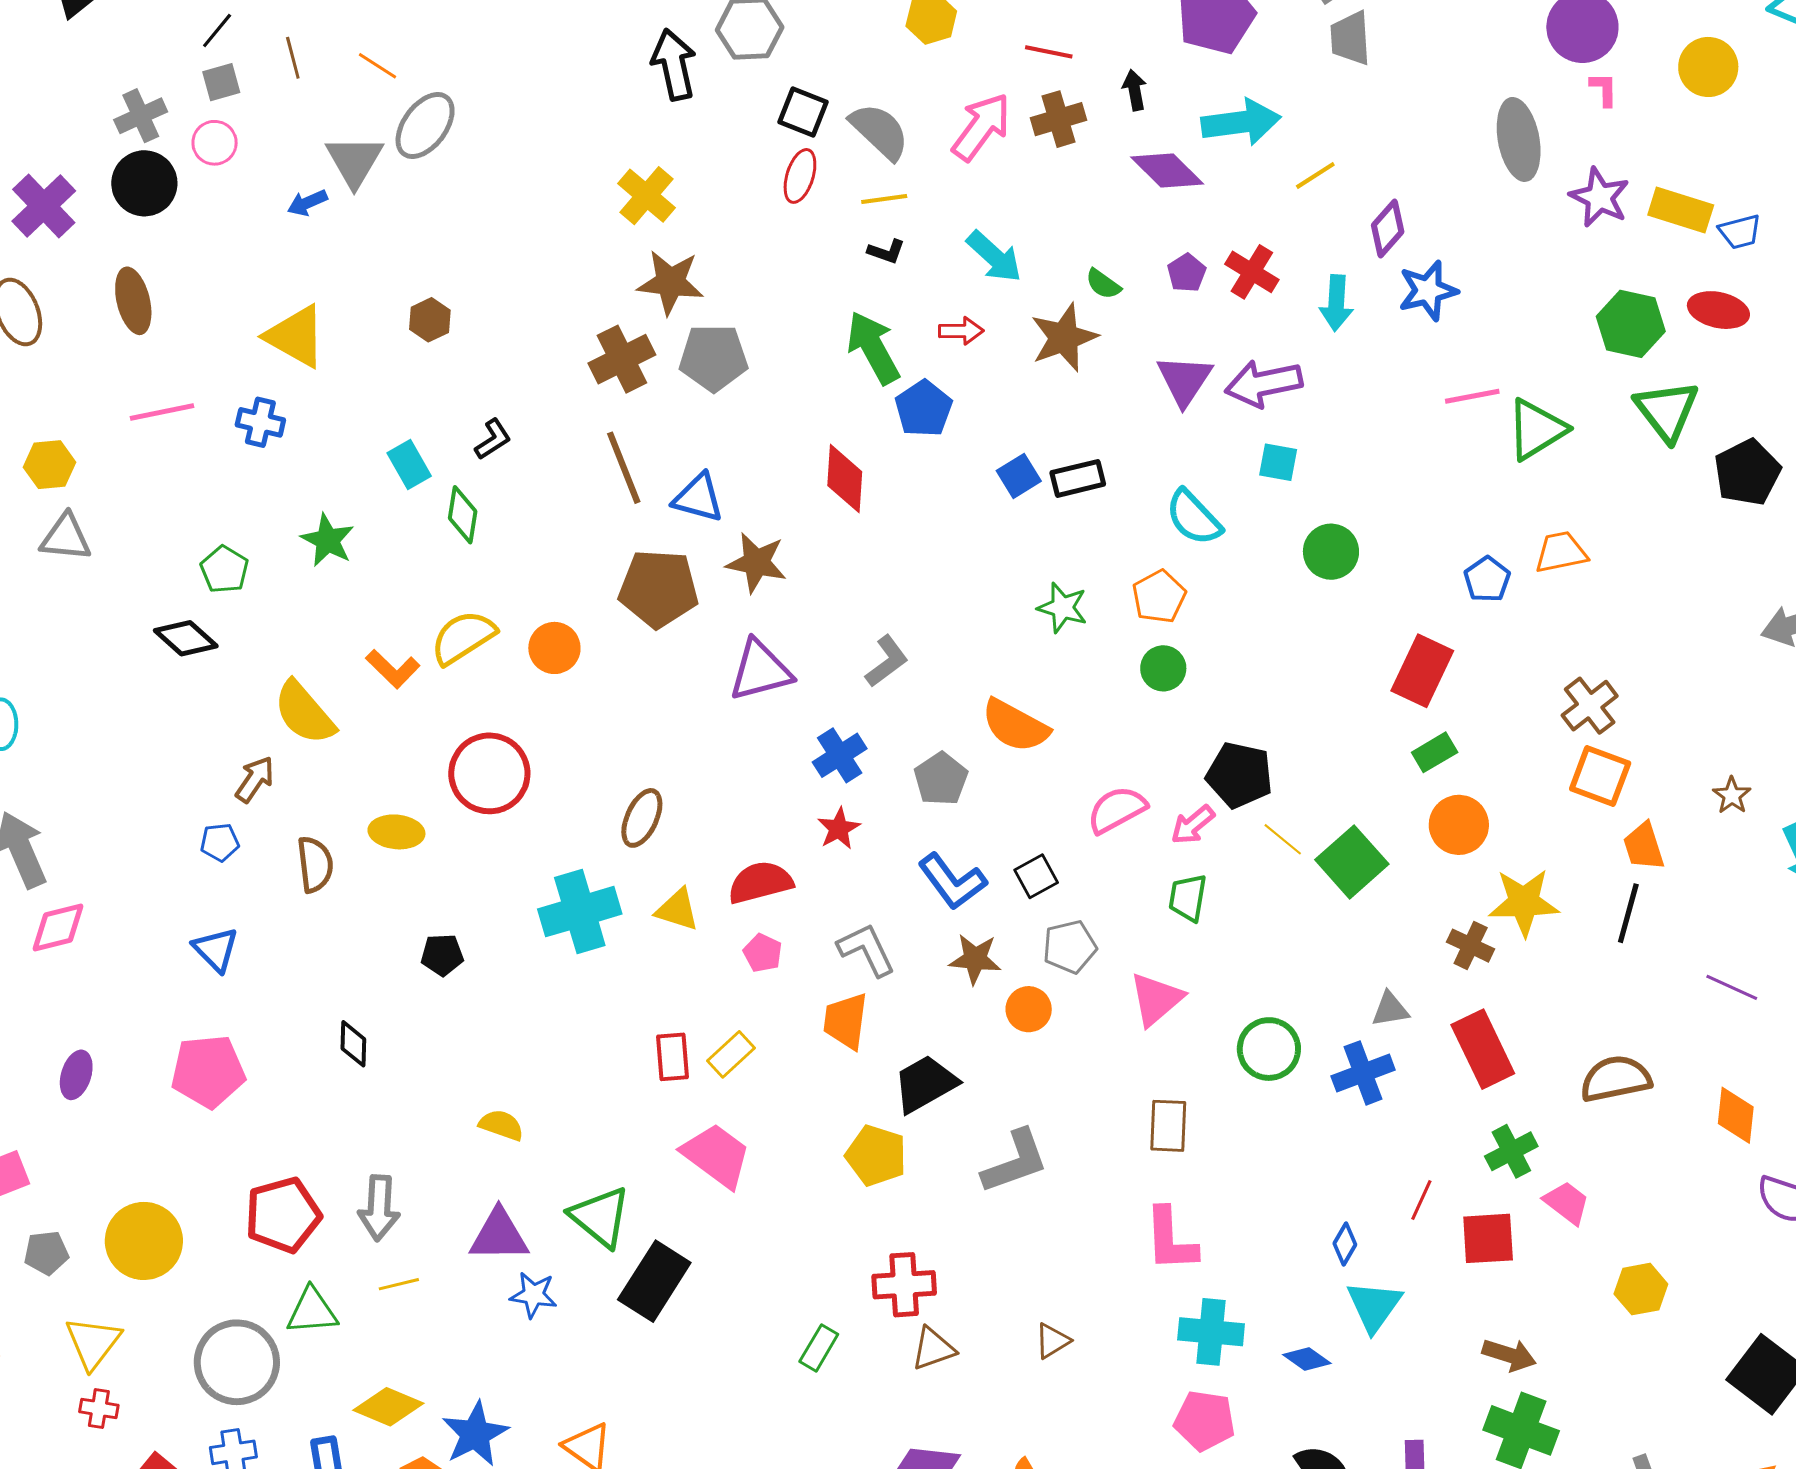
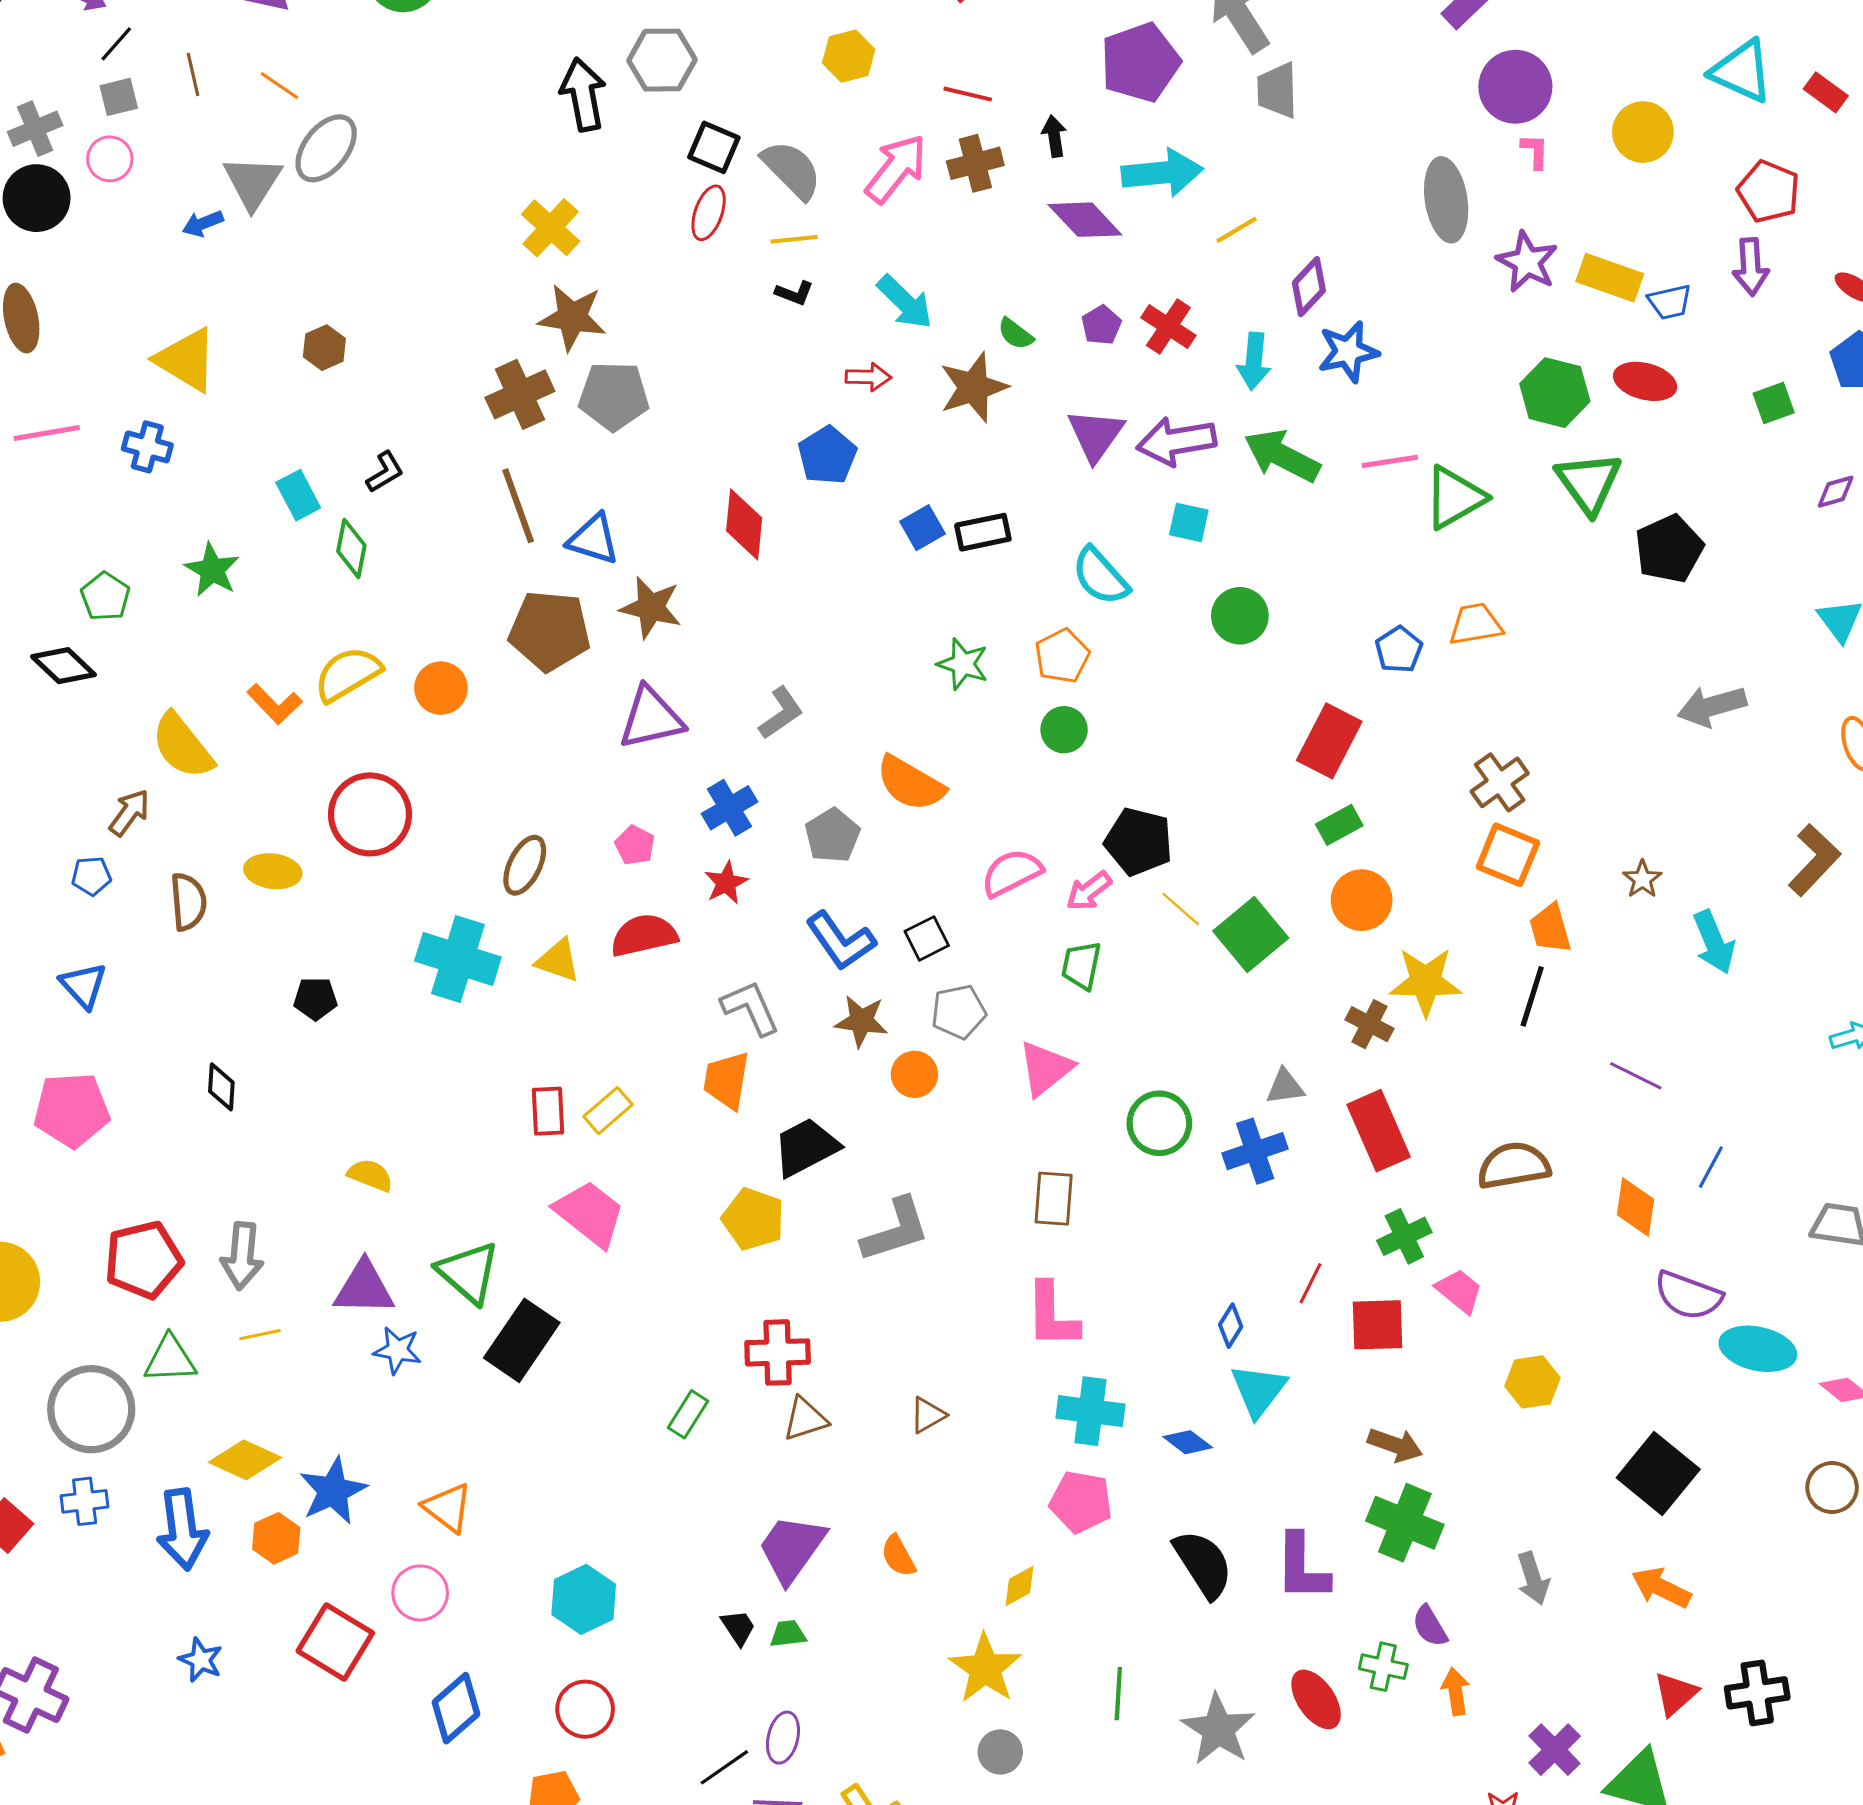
green arrow: (873, 348) -> (1282, 456), moved, turned -36
cyan cross: (580, 912) -> (458, 959), turned 32
pink pentagon: (763, 953) -> (635, 845), moved

